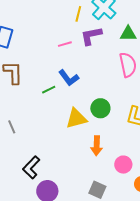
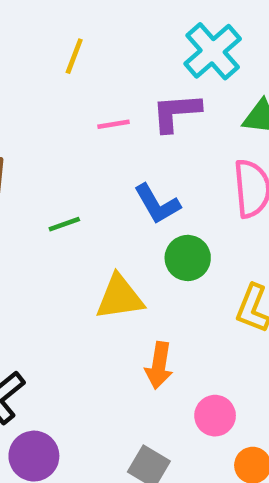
yellow line: (78, 14) -> (74, 56), moved
blue L-shape: (69, 78) -> (157, 204), moved
green circle: (100, 108) -> (188, 258), moved

